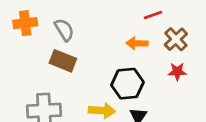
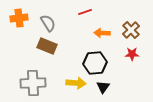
red line: (153, 15) -> (85, 12), moved

